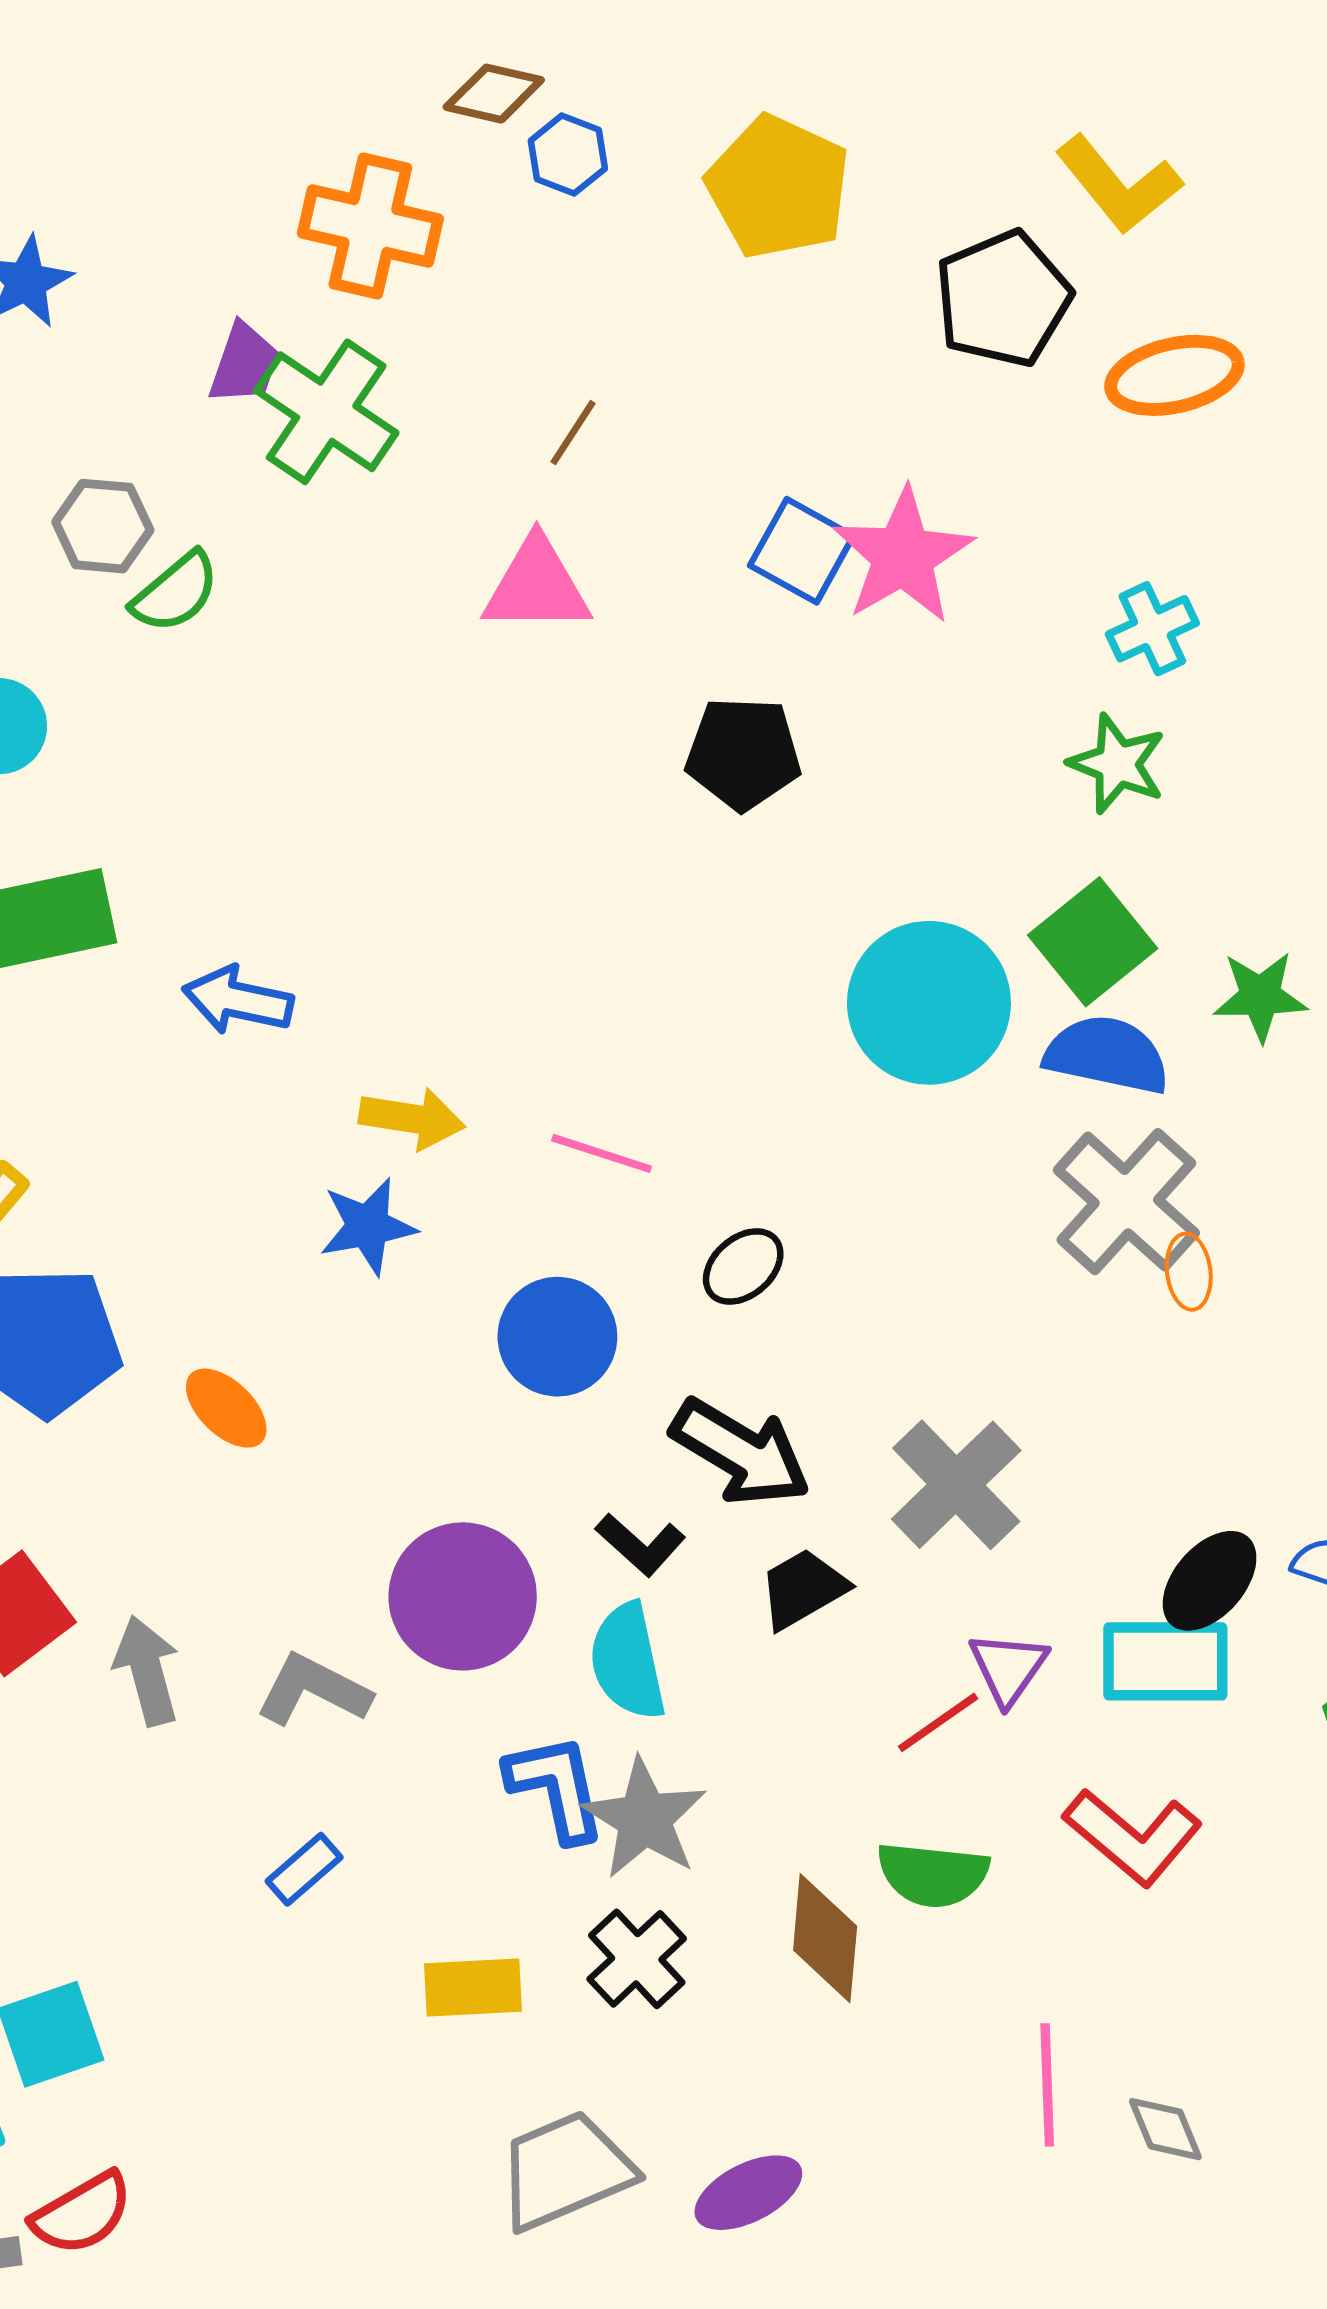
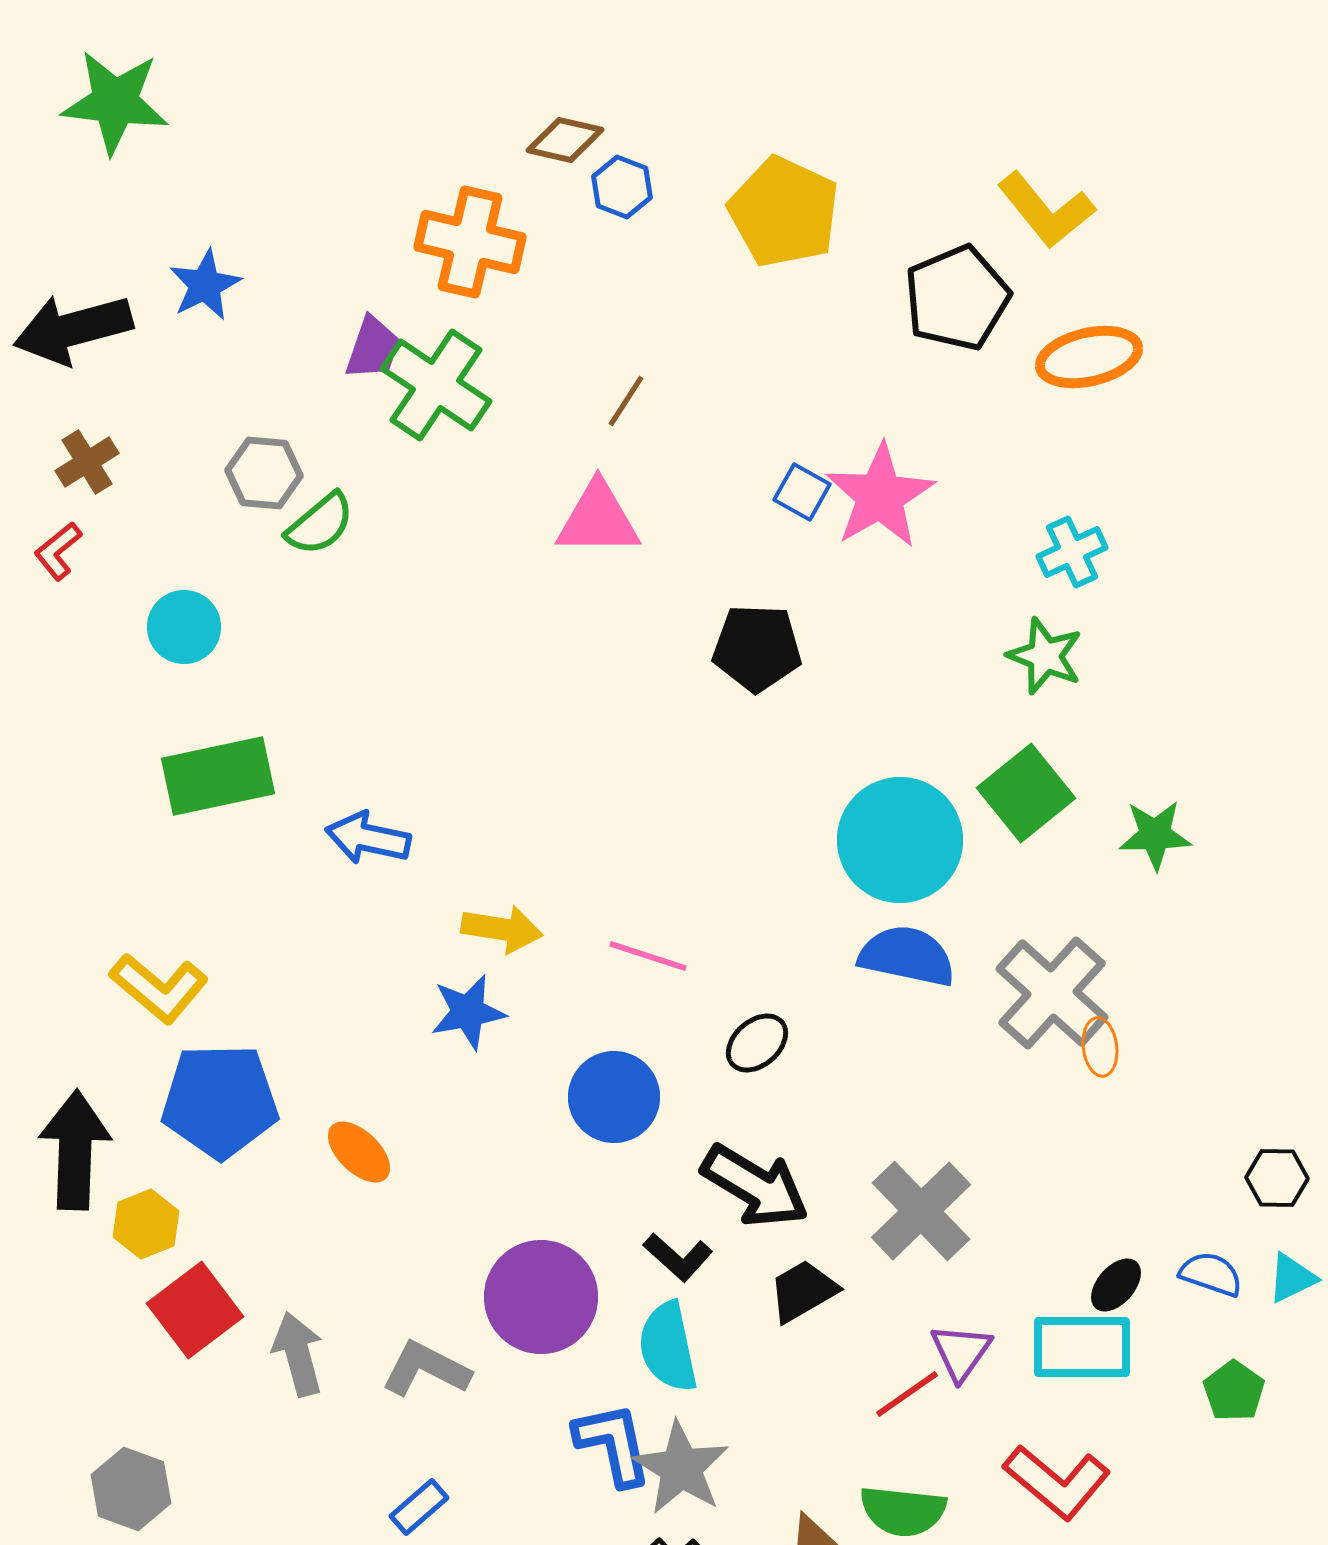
blue square: (802, 551) -> (802, 492), size x0.7
blue semicircle: (1107, 1055) -> (907, 956), moved
black ellipse: (1210, 1581) -> (1116, 1285), size x0.7

